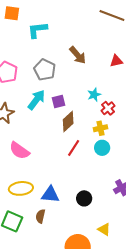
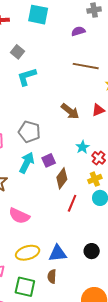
cyan L-shape: (37, 30) -> (27, 77), moved
brown arrow: (78, 55) -> (70, 111), moved

